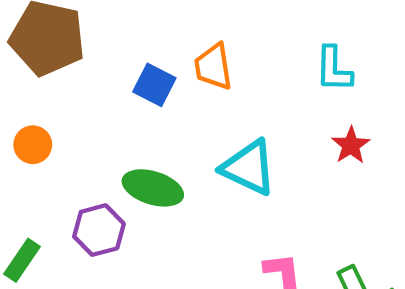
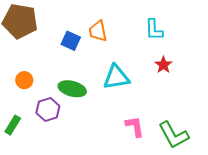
orange circle: (33, 145) -> (24, 80), moved
cyan triangle: (249, 168) -> (116, 77), turned -32

